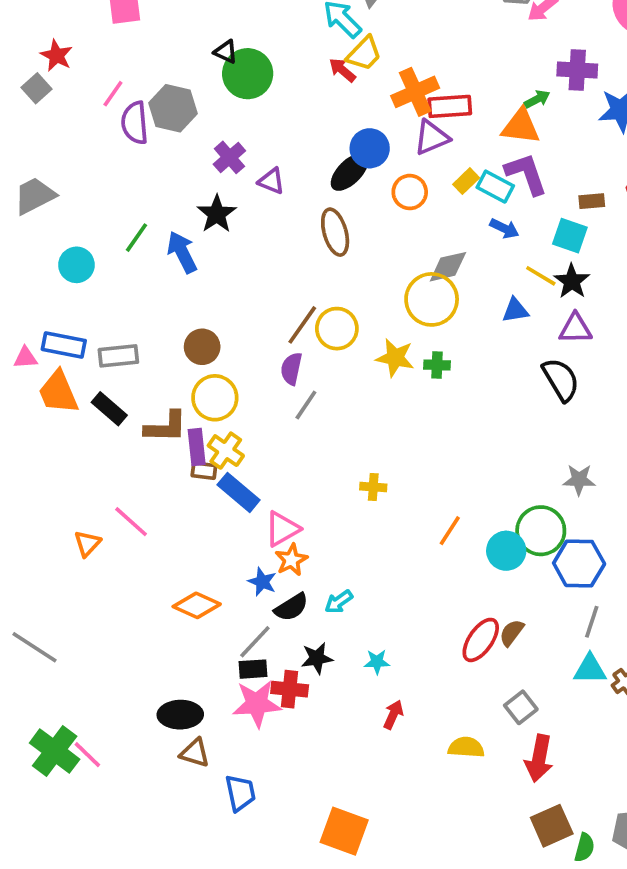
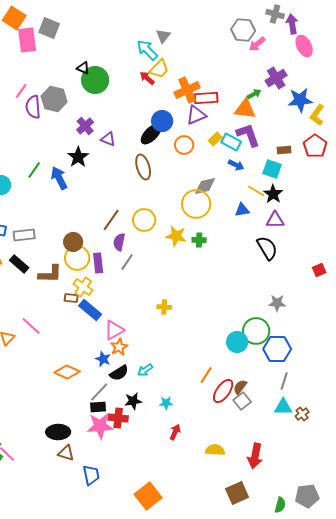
purple cross: (577, 70) -> (276, 78), turned -35
brown line: (302, 325) -> (111, 220), moved
brown circle: (202, 347) -> (73, 242), moved
purple rectangle: (197, 447) -> (98, 263), moved
orange line: (450, 531) -> (206, 375), moved
gray square: (521, 707) -> (242, 401), moved
brown square: (552, 826) -> (237, 493), moved
orange square: (344, 831) -> (148, 496), turned 32

